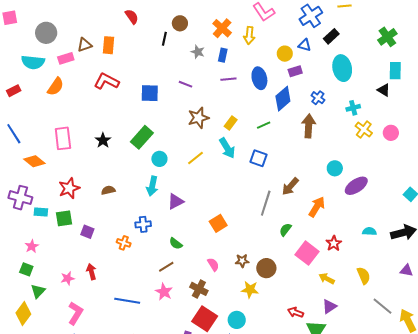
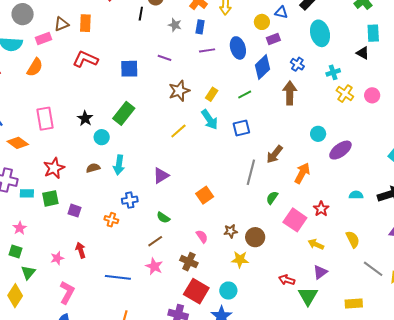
blue square: (258, 158) -> (241, 128), turned -30
cyan circle: (159, 159) -> (102, 137), moved
cyan arrow: (152, 186) -> (119, 165), moved

